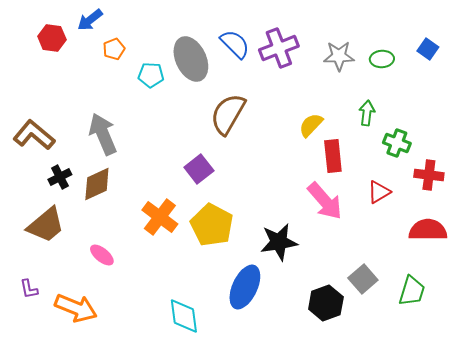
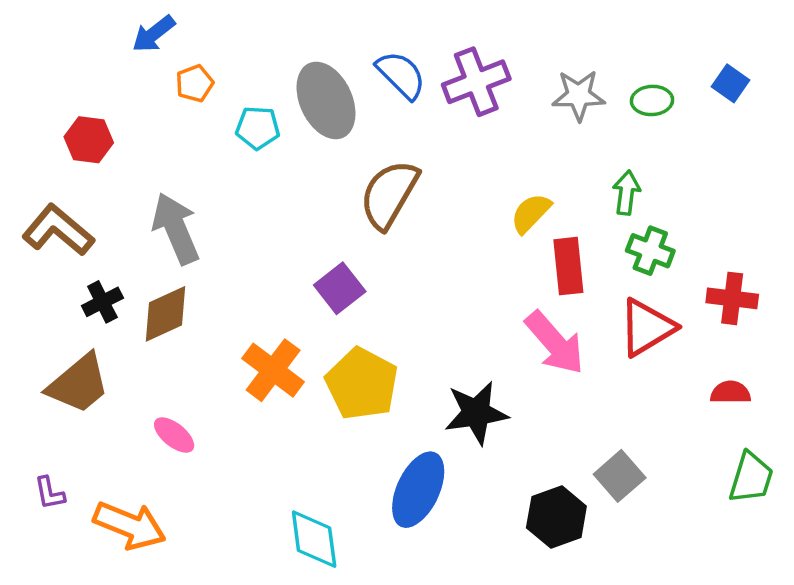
red hexagon: (52, 38) -> (89, 140), moved
green cross: (397, 143) -> (650, 251), moved
red triangle: (379, 192) -> (647, 327), size x1.5
red semicircle: (428, 230) -> (731, 392), size x0.6
green trapezoid: (412, 291) -> (751, 478), moved

